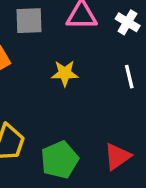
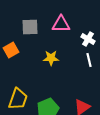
white cross: (128, 22) -> (88, 39), moved

